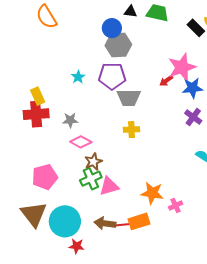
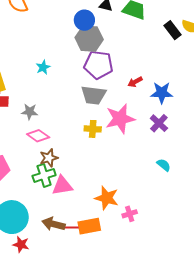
pink star: (182, 67) -> (120, 119), moved
purple pentagon: (112, 76) -> (98, 65), moved

